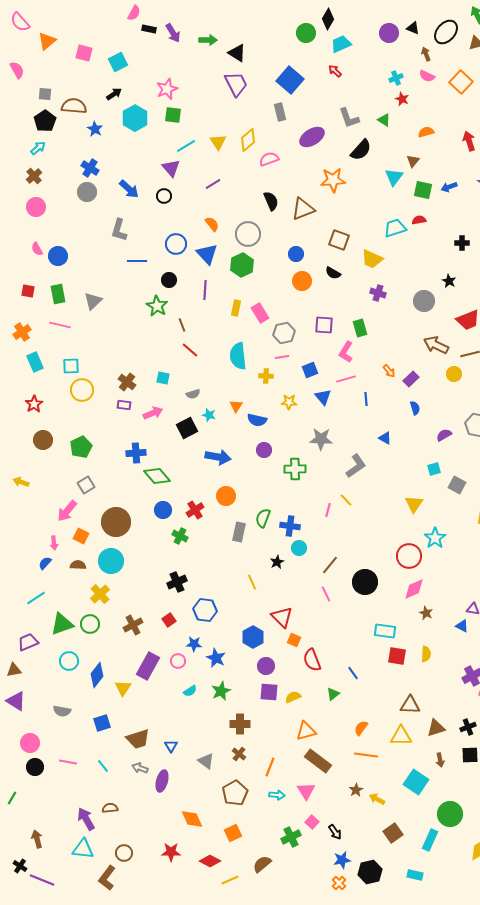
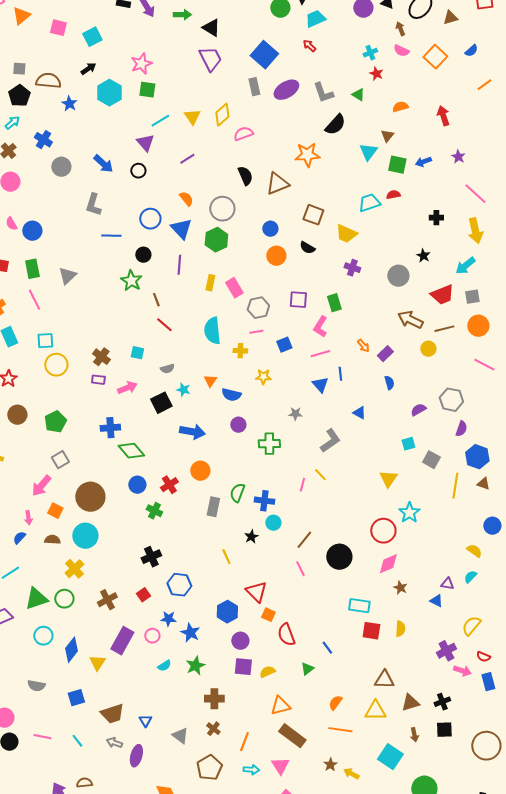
purple ellipse: (312, 137) -> (286, 90), moved
blue cross: (90, 168) -> (43, 140), moved
pink line: (60, 325) -> (34, 300), turned 50
blue triangle: (323, 397) -> (320, 385), moved
gray star: (321, 439) -> (295, 414), size x0.6

